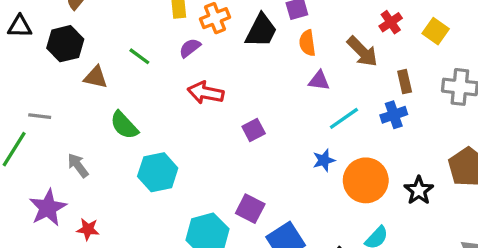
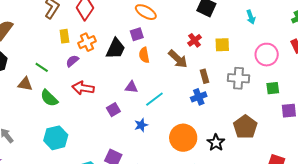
yellow square: (436, 31) -> (222, 45), turned -35
brown triangle: (96, 77) -> (25, 84), moved
purple triangle: (319, 81) -> (131, 87), moved
cyan line: (344, 118) -> (154, 99), moved
green semicircle: (124, 125) -> (49, 98), moved
blue star: (324, 160) -> (141, 125), moved

